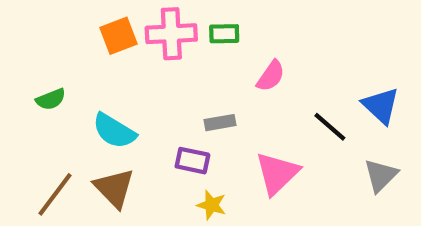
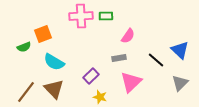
orange square: (118, 36) -> (43, 34), moved
gray rectangle: (220, 123) -> (119, 58), moved
purple rectangle: (192, 161) -> (91, 76), turned -56

